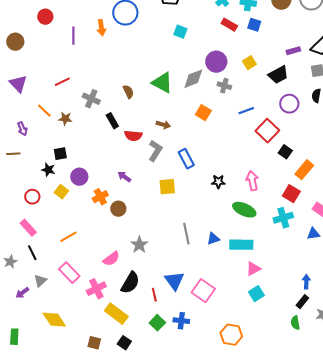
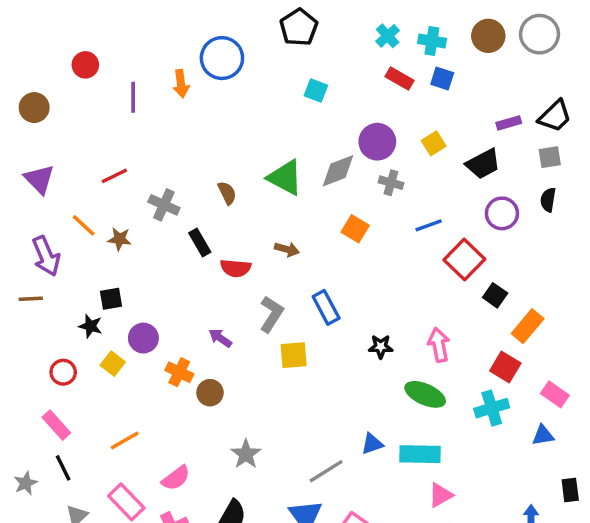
purple arrow: (22, 129) -> (46, 256), size x1.6
gray L-shape: (155, 151) -> (271, 314), moved
orange cross: (100, 197) -> (179, 372), turned -35
gray line: (186, 234) -> (326, 471), moved, turned 70
pink semicircle: (111, 259) -> (176, 478), moved

